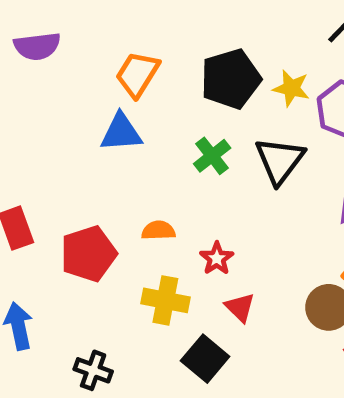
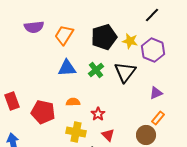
purple semicircle: (37, 46) -> (34, 27), moved
blue triangle: (121, 132) -> (67, 68), moved
red pentagon: (88, 254) -> (43, 112), turned 30

